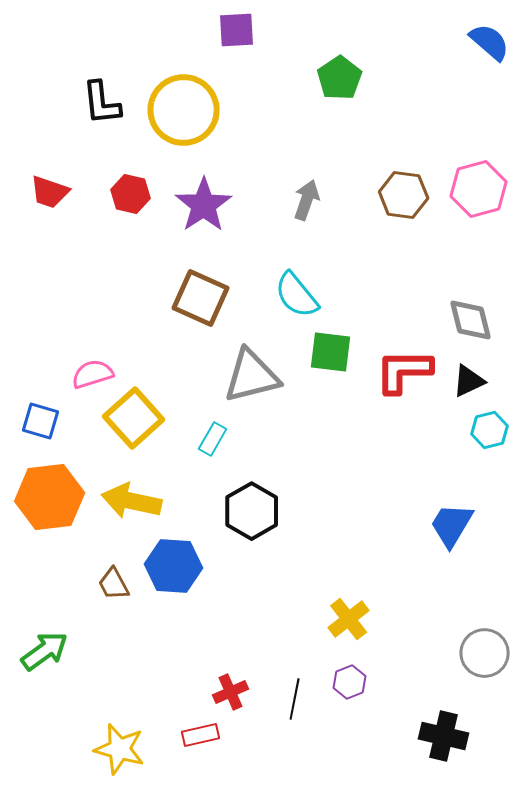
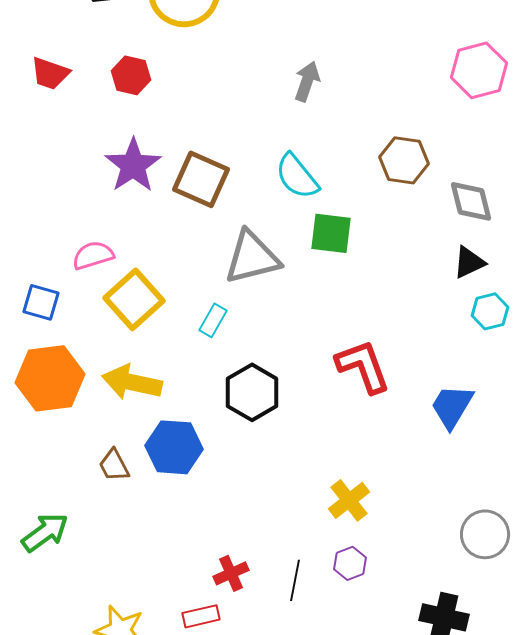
brown hexagon: (404, 195) -> (404, 160), moved
purple star: (204, 205) -> (133, 165), moved
red L-shape: (404, 371) -> (363, 366), moved, turned 70

